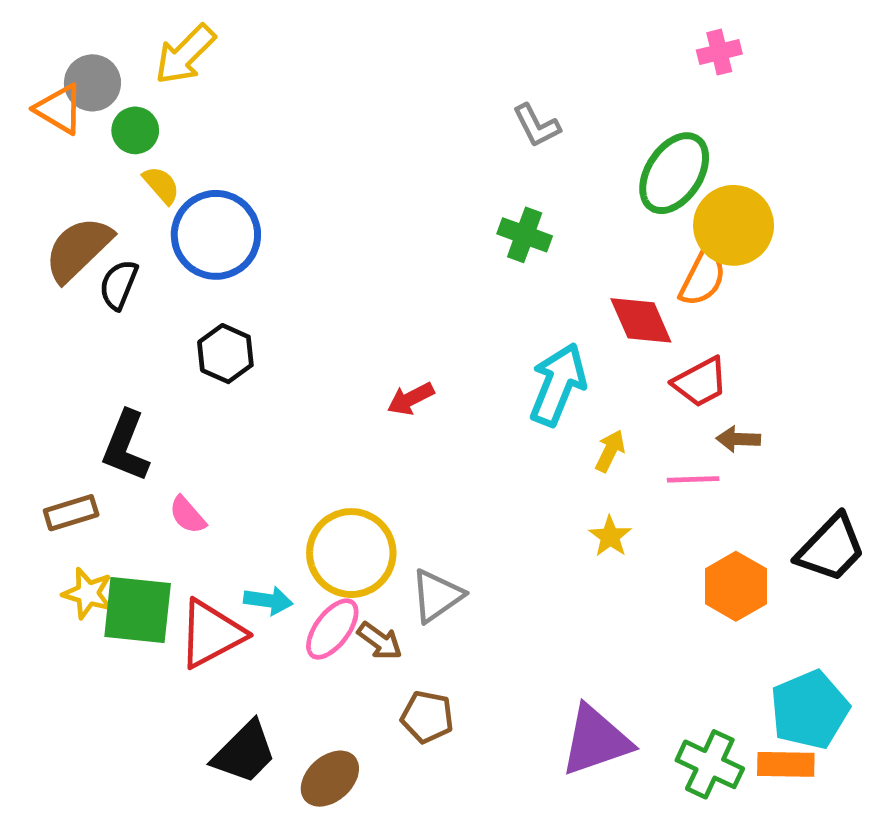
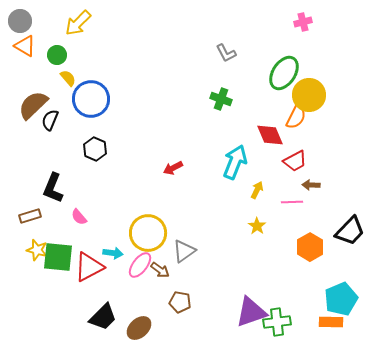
gray circle: (92, 83) -> (20, 21), moved
green cross: (710, 764) -> (277, 322), moved, turned -32

